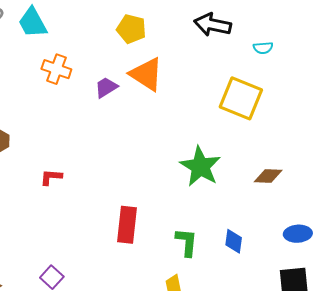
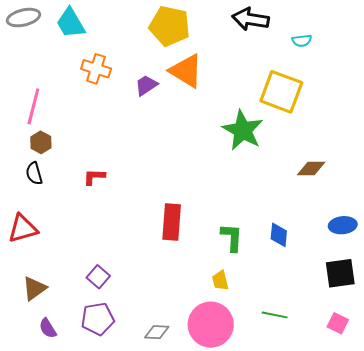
yellow pentagon: (131, 29) -> (170, 26), size x1.4
green star: (200, 166) -> (243, 130), moved

